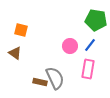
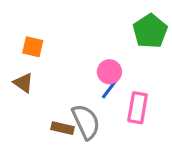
green pentagon: (96, 20) -> (150, 31), turned 30
blue line: (90, 45) -> (109, 89), moved

